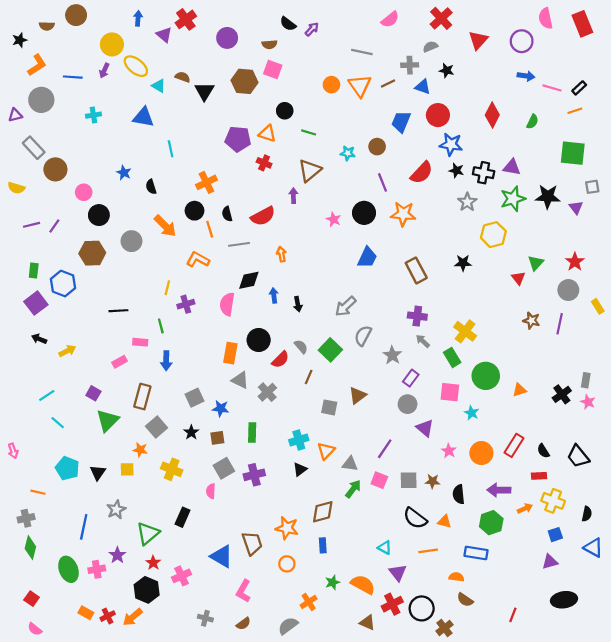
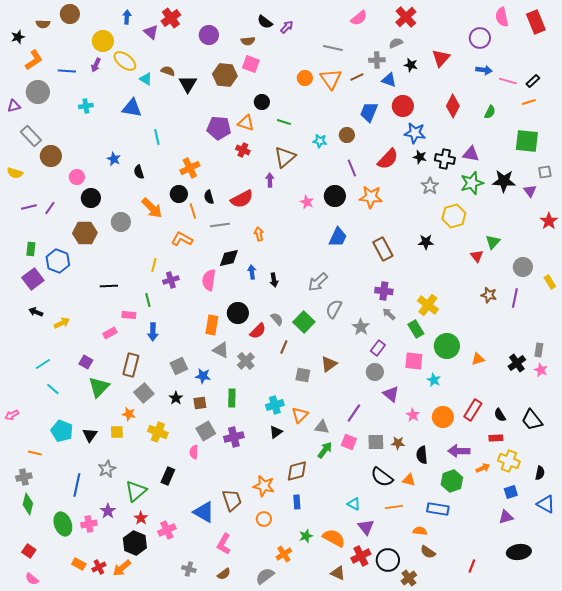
red triangle: (478, 40) -> (441, 58), moved
red star: (575, 262) -> (549, 221), moved
pink arrow: (13, 451) -> (12, 415), turned 80

